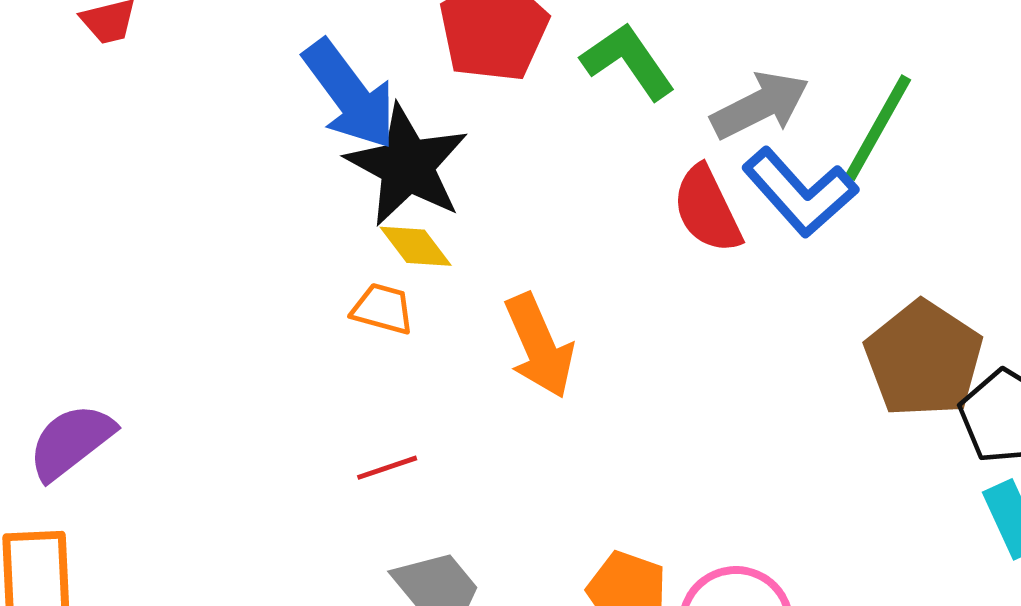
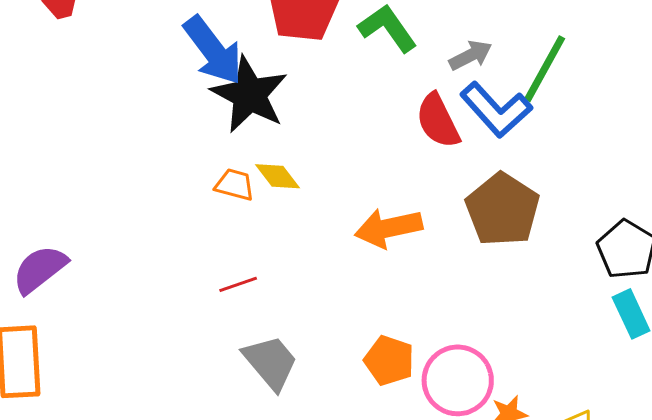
gray arrow: (760, 105) -> (471, 55), size x0.7
yellow diamond: (416, 246) -> (278, 176), moved
orange arrow: (539, 346) -> (388, 228), moved, turned 102
brown pentagon: (924, 359) -> (502, 210), moved

